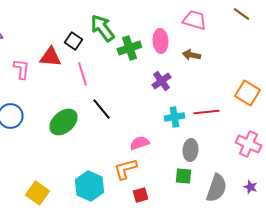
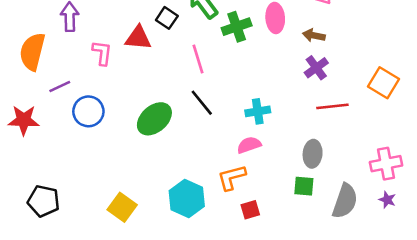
pink line: (82, 74) -> (198, 59), moved
purple cross: (161, 81) -> (316, 68), moved
cyan cross: (174, 117) -> (258, 111), moved
pink cross: (248, 144) -> (386, 164), moved, turned -35

